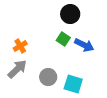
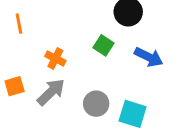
green square: (63, 39) -> (103, 45), moved
orange cross: (20, 46) -> (55, 58), turned -32

